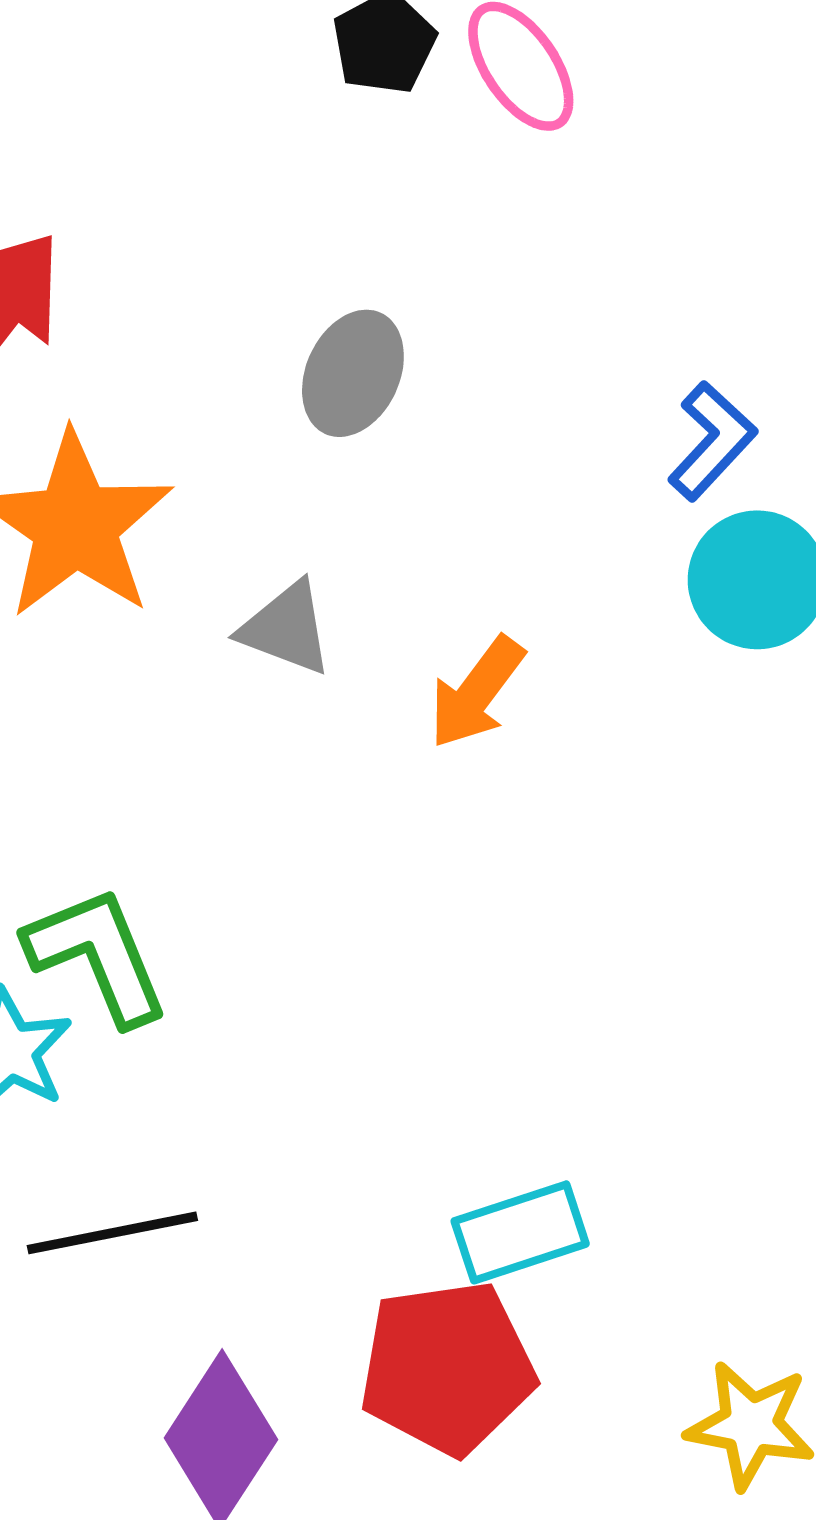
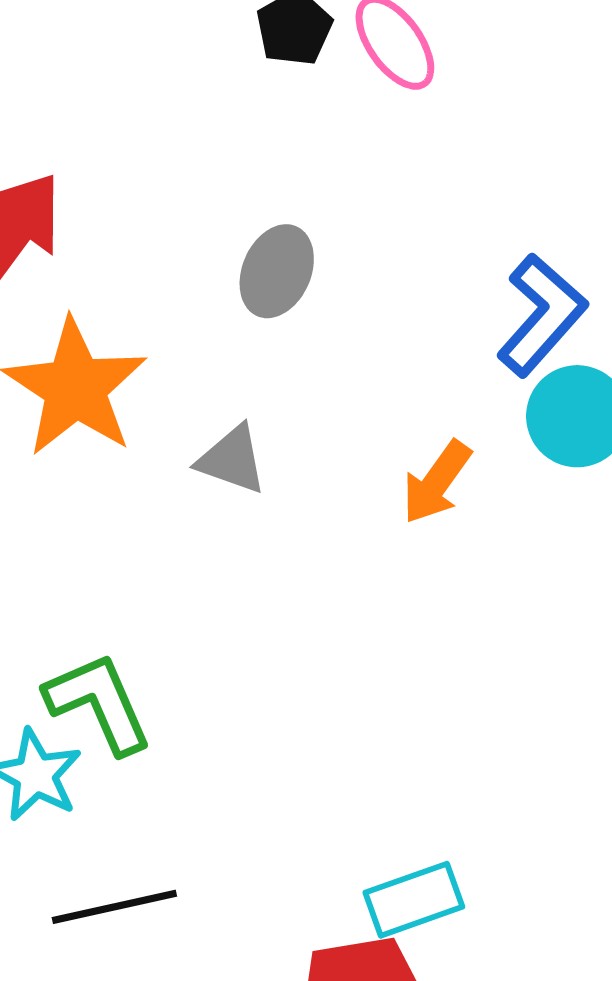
blue L-shape: (712, 441) -> (542, 315), size x1.4
orange arrow: (477, 692) -> (437, 482), moved

